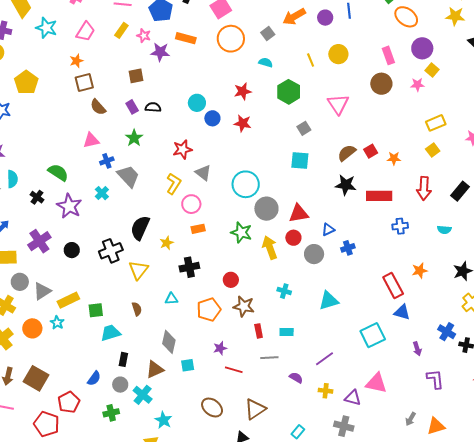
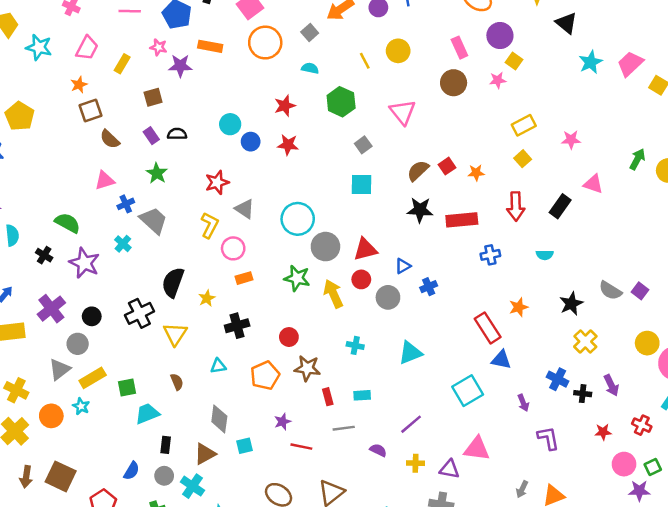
yellow rectangle: (121, 30) -> (122, 64), moved
gray circle: (20, 282) -> (78, 344), moved

